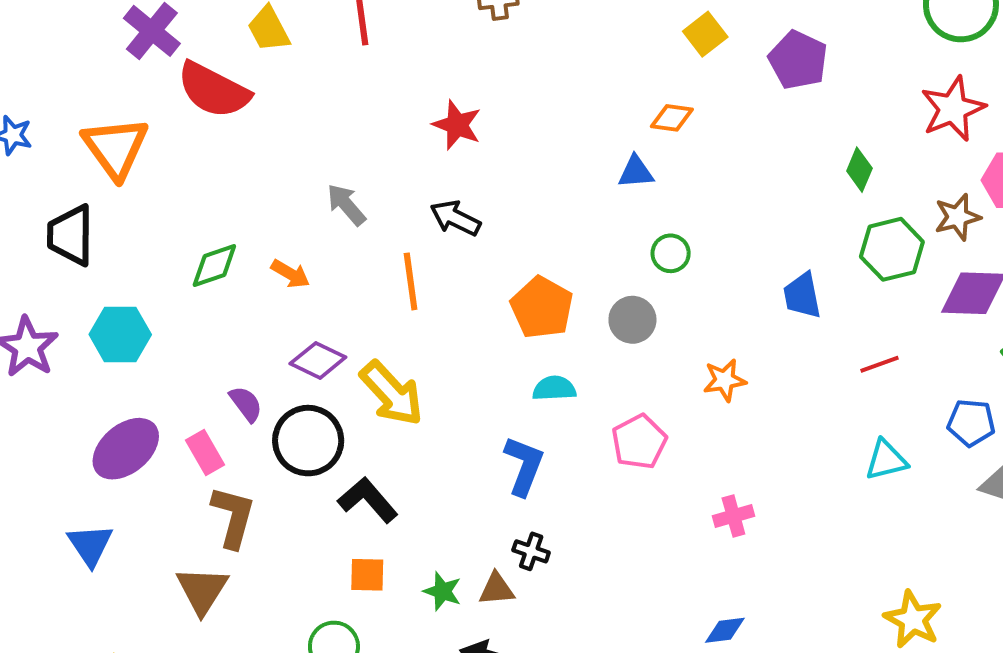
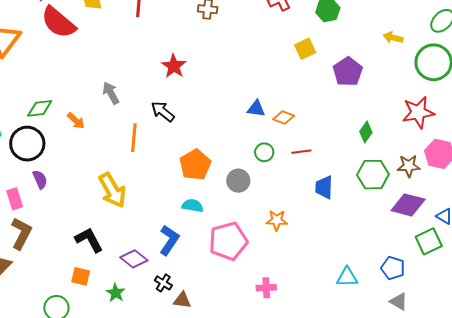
orange diamond: (672, 118) -> (284, 117), moved
purple diamond: (318, 360) -> (134, 259), moved
red line: (879, 364) -> (301, 152), moved
black circle: (308, 441) -> (27, 144), moved
pink pentagon: (639, 442) -> (228, 241), size x1.4
brown triangle: (497, 589) -> (182, 300), moved

